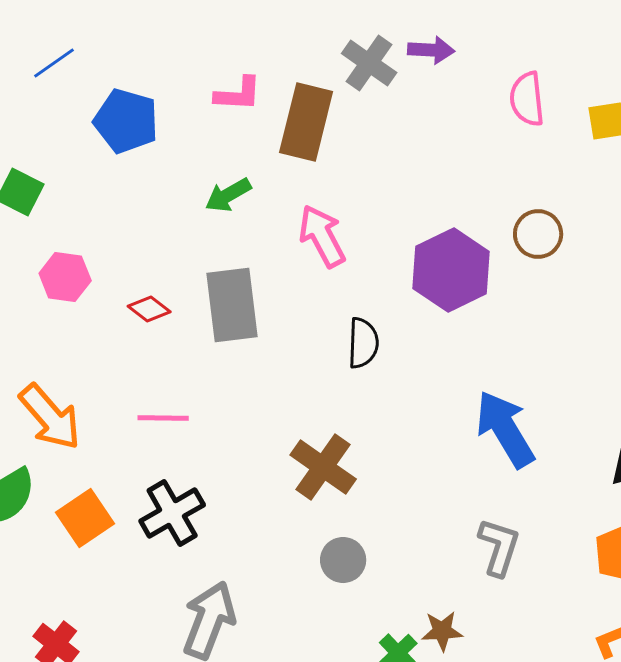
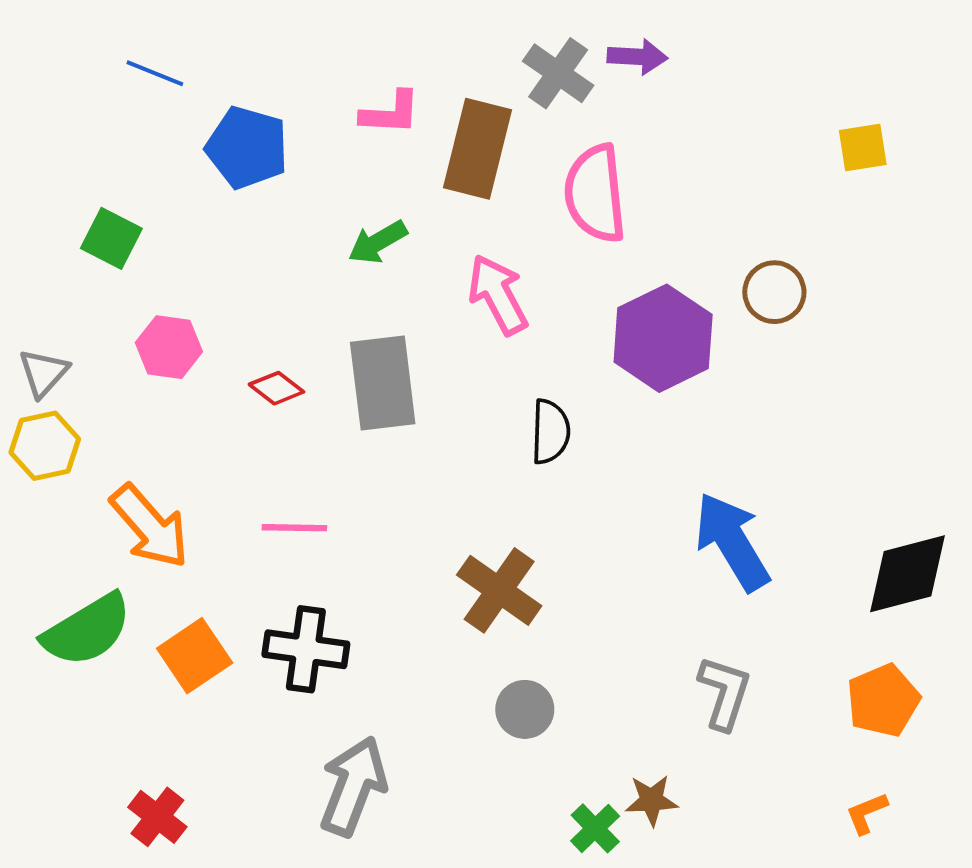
blue line: (54, 63) -> (155, 73), turned 57
pink semicircle: (527, 99) -> (595, 194), moved, size x1.4
black cross: (172, 513) -> (306, 649), turned 38

